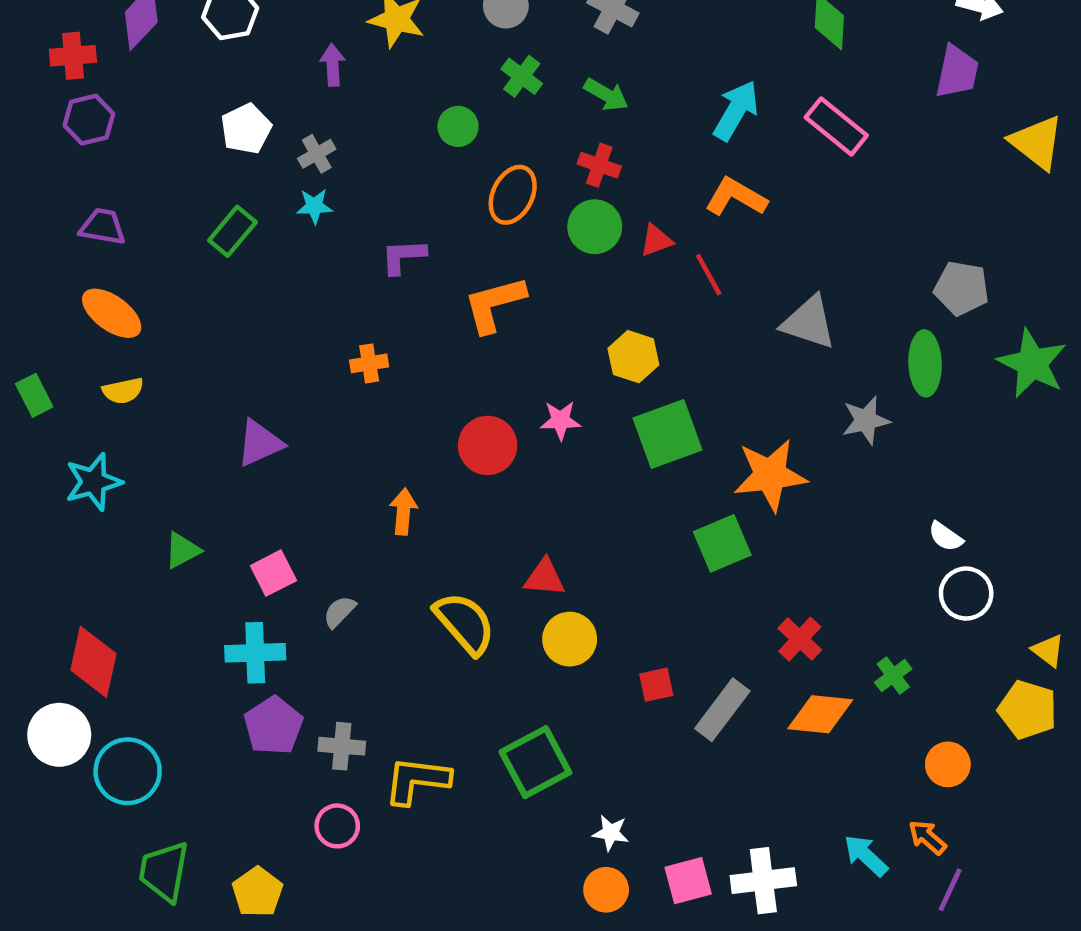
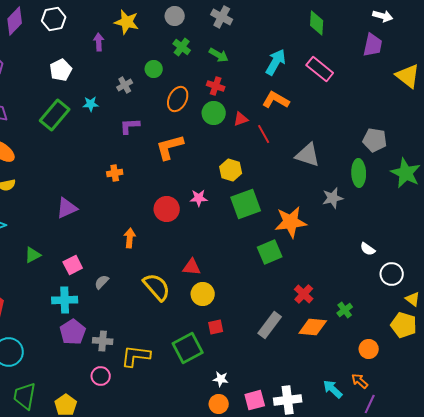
gray cross: (317, 154) -> (125, 85), moved
green rectangle: (232, 231) -> (55, 115), size x1.4
white circle: (966, 594) -> (392, 274), moved
red square: (656, 685) -> (216, 327), moved

